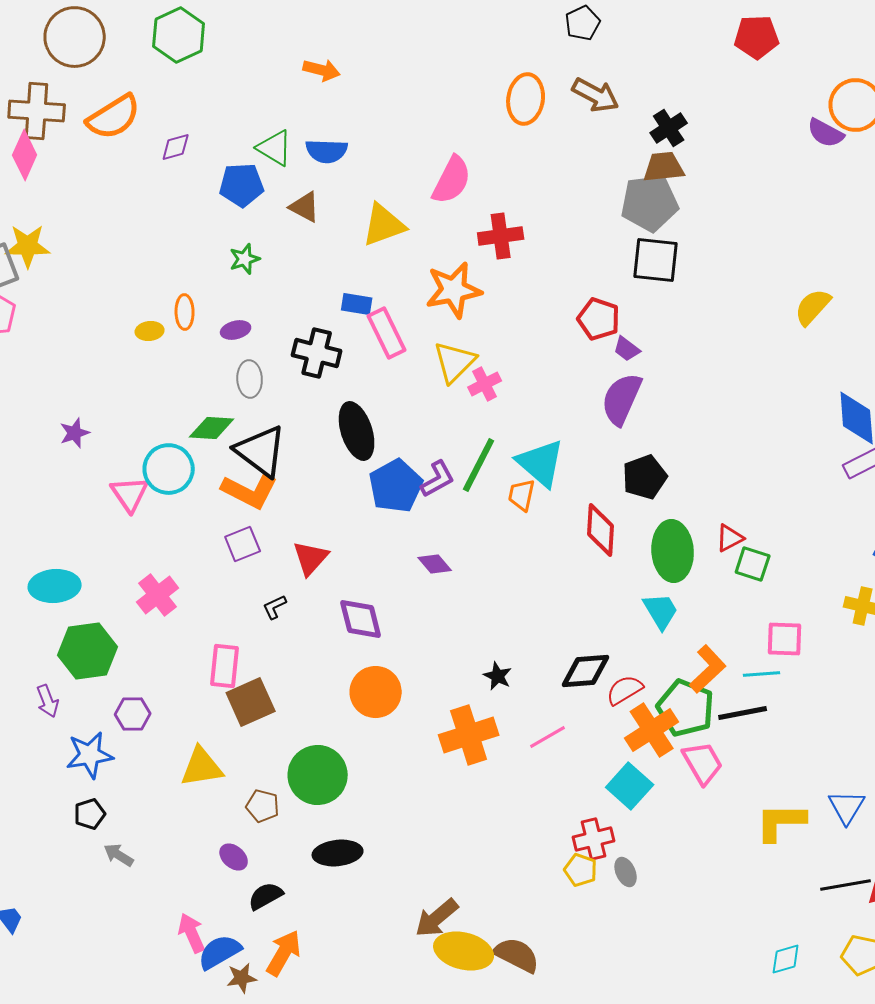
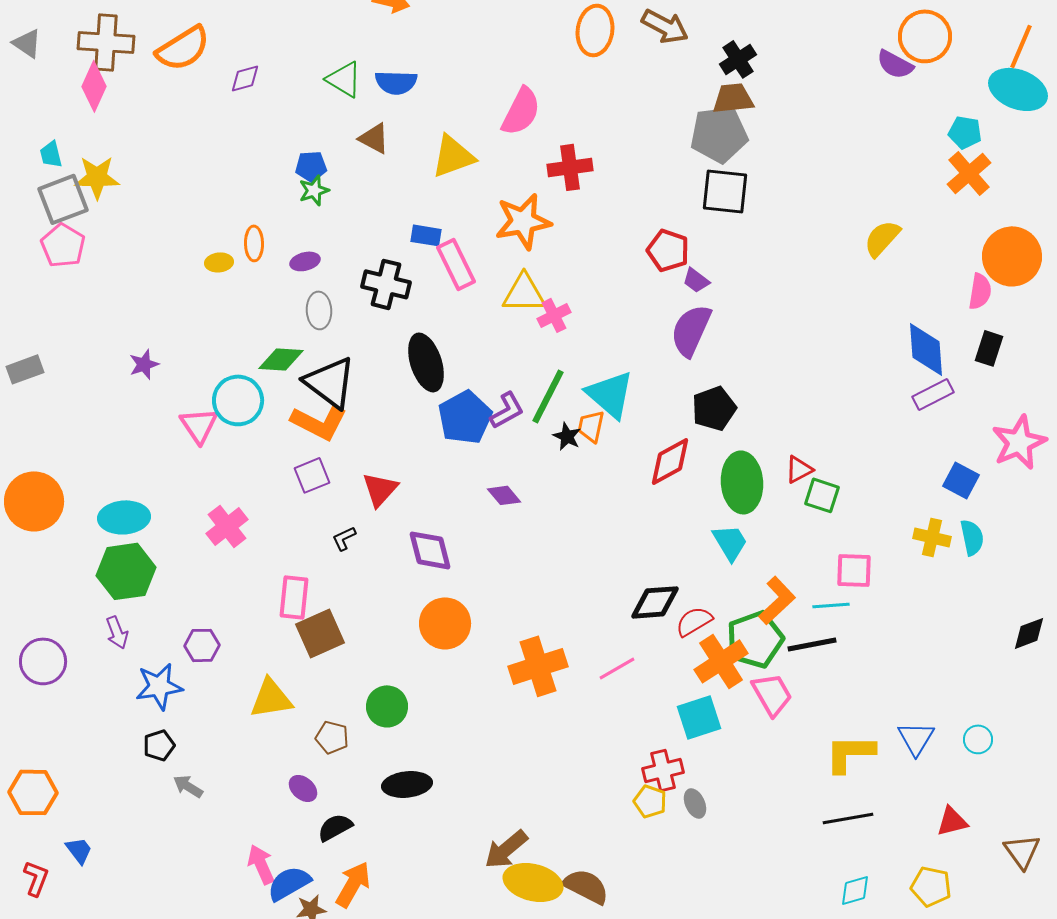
blue pentagon: (242, 185) -> (311, 166), moved, size x0.7
yellow triangle: (455, 362) -> (524, 293), turned 45
red diamond: (601, 530) -> (670, 461), turned 58
green hexagon: (88, 651) -> (126, 571), moved
black star: (498, 676) -> (567, 436), moved
green pentagon: (686, 708) -> (755, 639), turned 30
green circle: (318, 775) -> (387, 706), size x0.7
cyan square: (630, 786) -> (699, 717), turned 30
black line: (846, 885) -> (848, 818), moved

